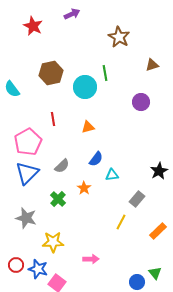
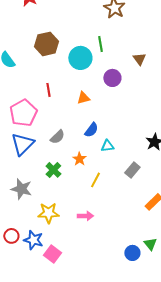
brown triangle: (152, 65) -> (139, 59), moved, turned -48
purple circle: (141, 102) -> (112, 78), moved
yellow line: (121, 222) -> (95, 180), moved
pink arrow: (91, 259) -> (85, 216), moved

